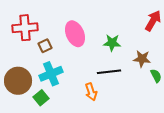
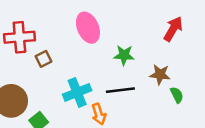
pink ellipse: (75, 34) -> (88, 28), moved
cyan cross: (51, 74) -> (77, 92), moved

